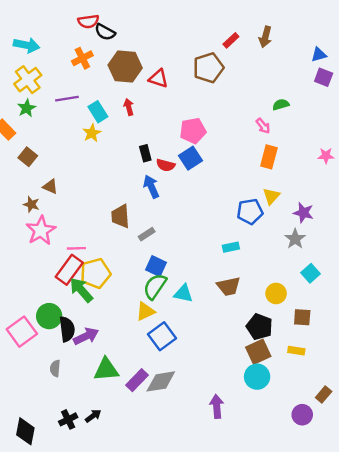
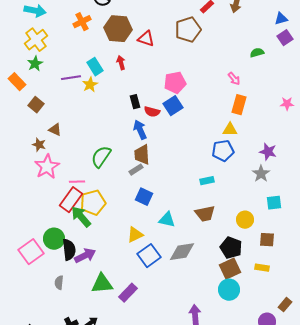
purple square: (324, 77) -> (285, 38), turned 35
purple line: (67, 99) -> (71, 78), moved
green semicircle: (281, 105) -> (257, 53), moved
yellow triangle: (271, 196) -> (230, 130), moved, turned 49
brown trapezoid: (120, 216) -> (142, 155), moved
cyan square: (311, 273) -> (274, 203), turned 35
green semicircle: (155, 286) -> (101, 157), moved
gray diamond: (161, 381) -> (182, 252), moved

